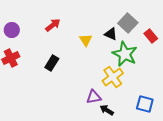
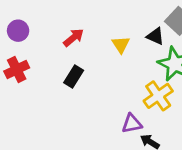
red arrow: (53, 25) -> (74, 38), moved

